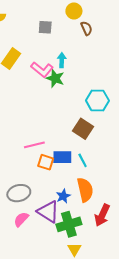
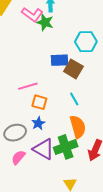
blue rectangle: (62, 157) -> (60, 60), moved
blue star: (63, 196) -> (38, 123), moved
green cross: (69, 224) -> (66, 147), moved

